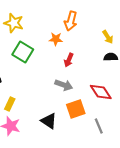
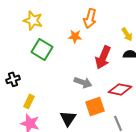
red arrow: (69, 60) -> (103, 57), moved, size x1.6
red diamond: (101, 92) -> (120, 89), turned -45
black triangle: (49, 121) -> (68, 118), turned 30

